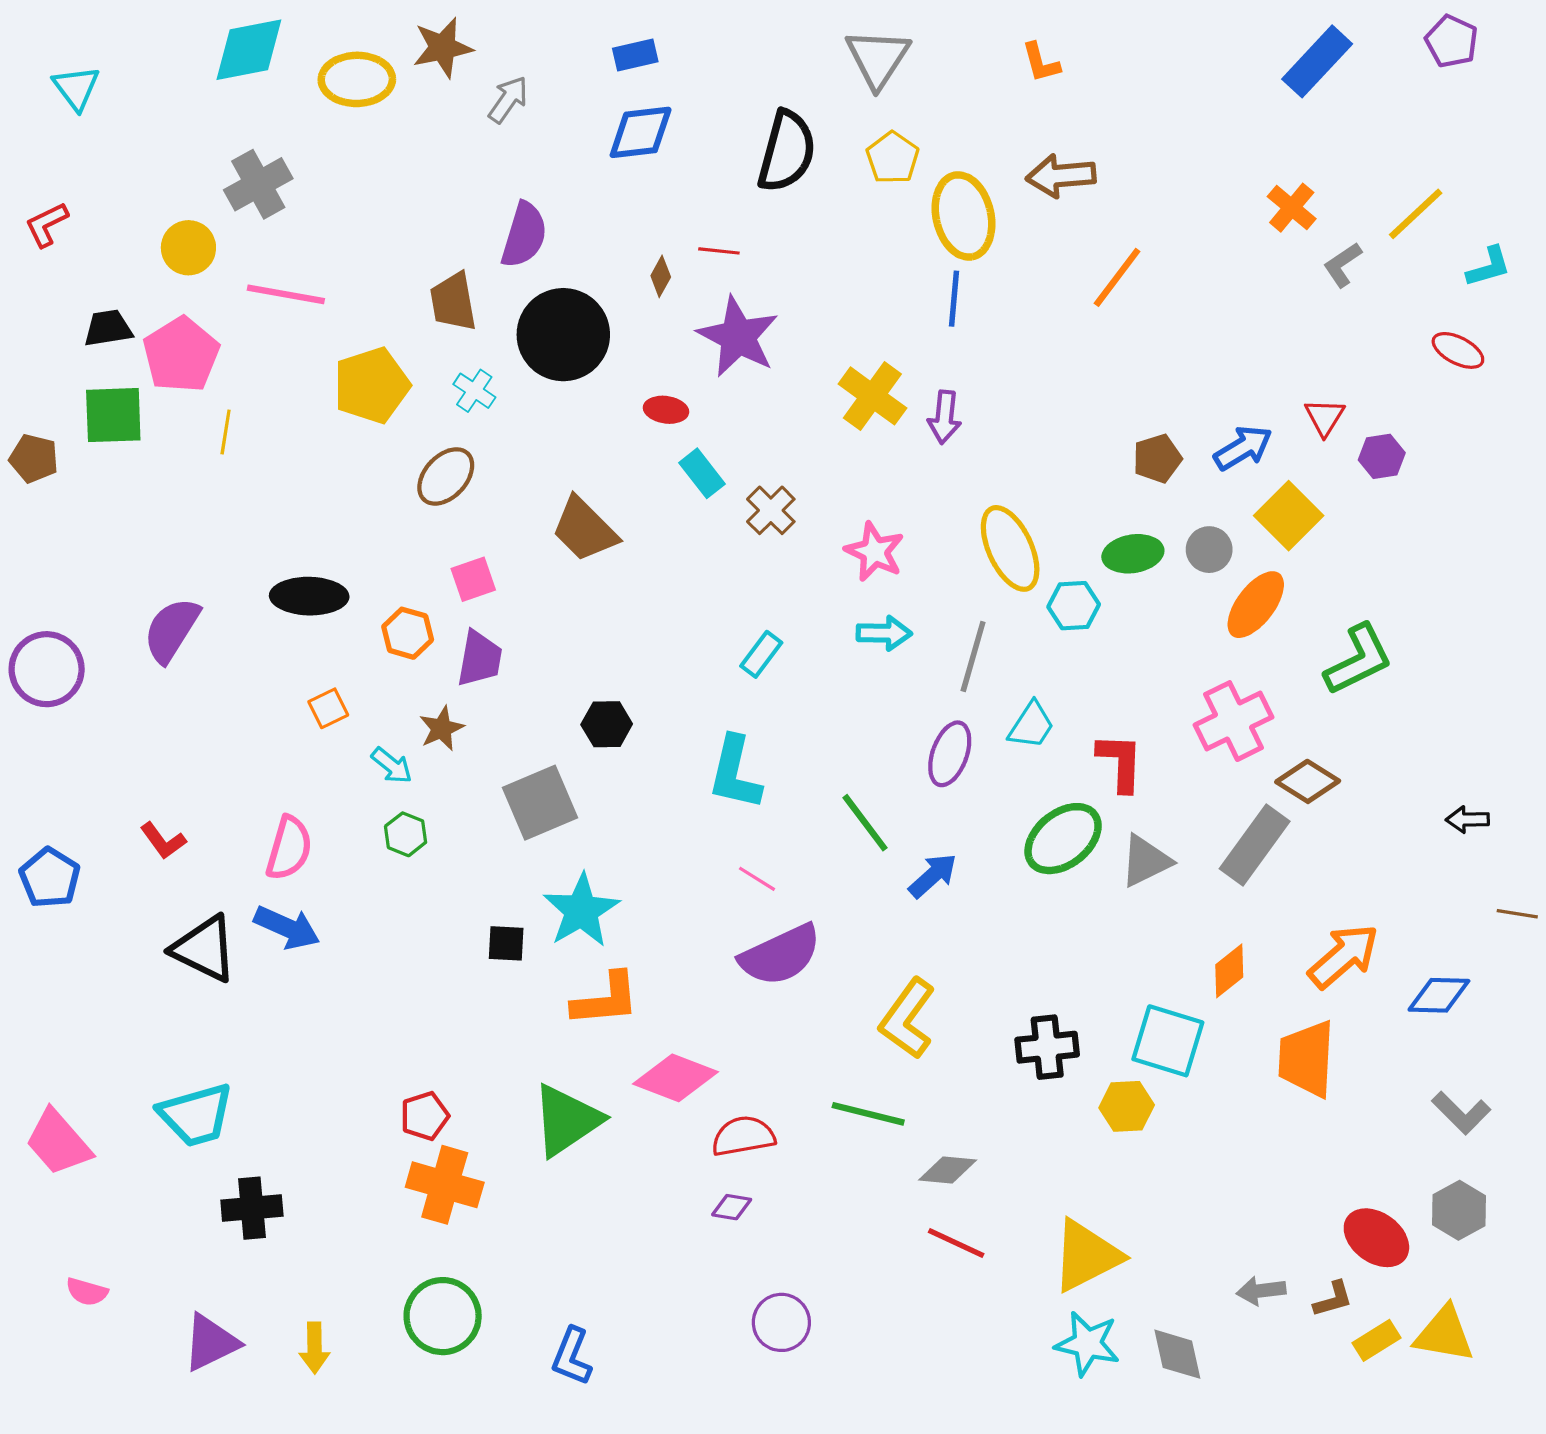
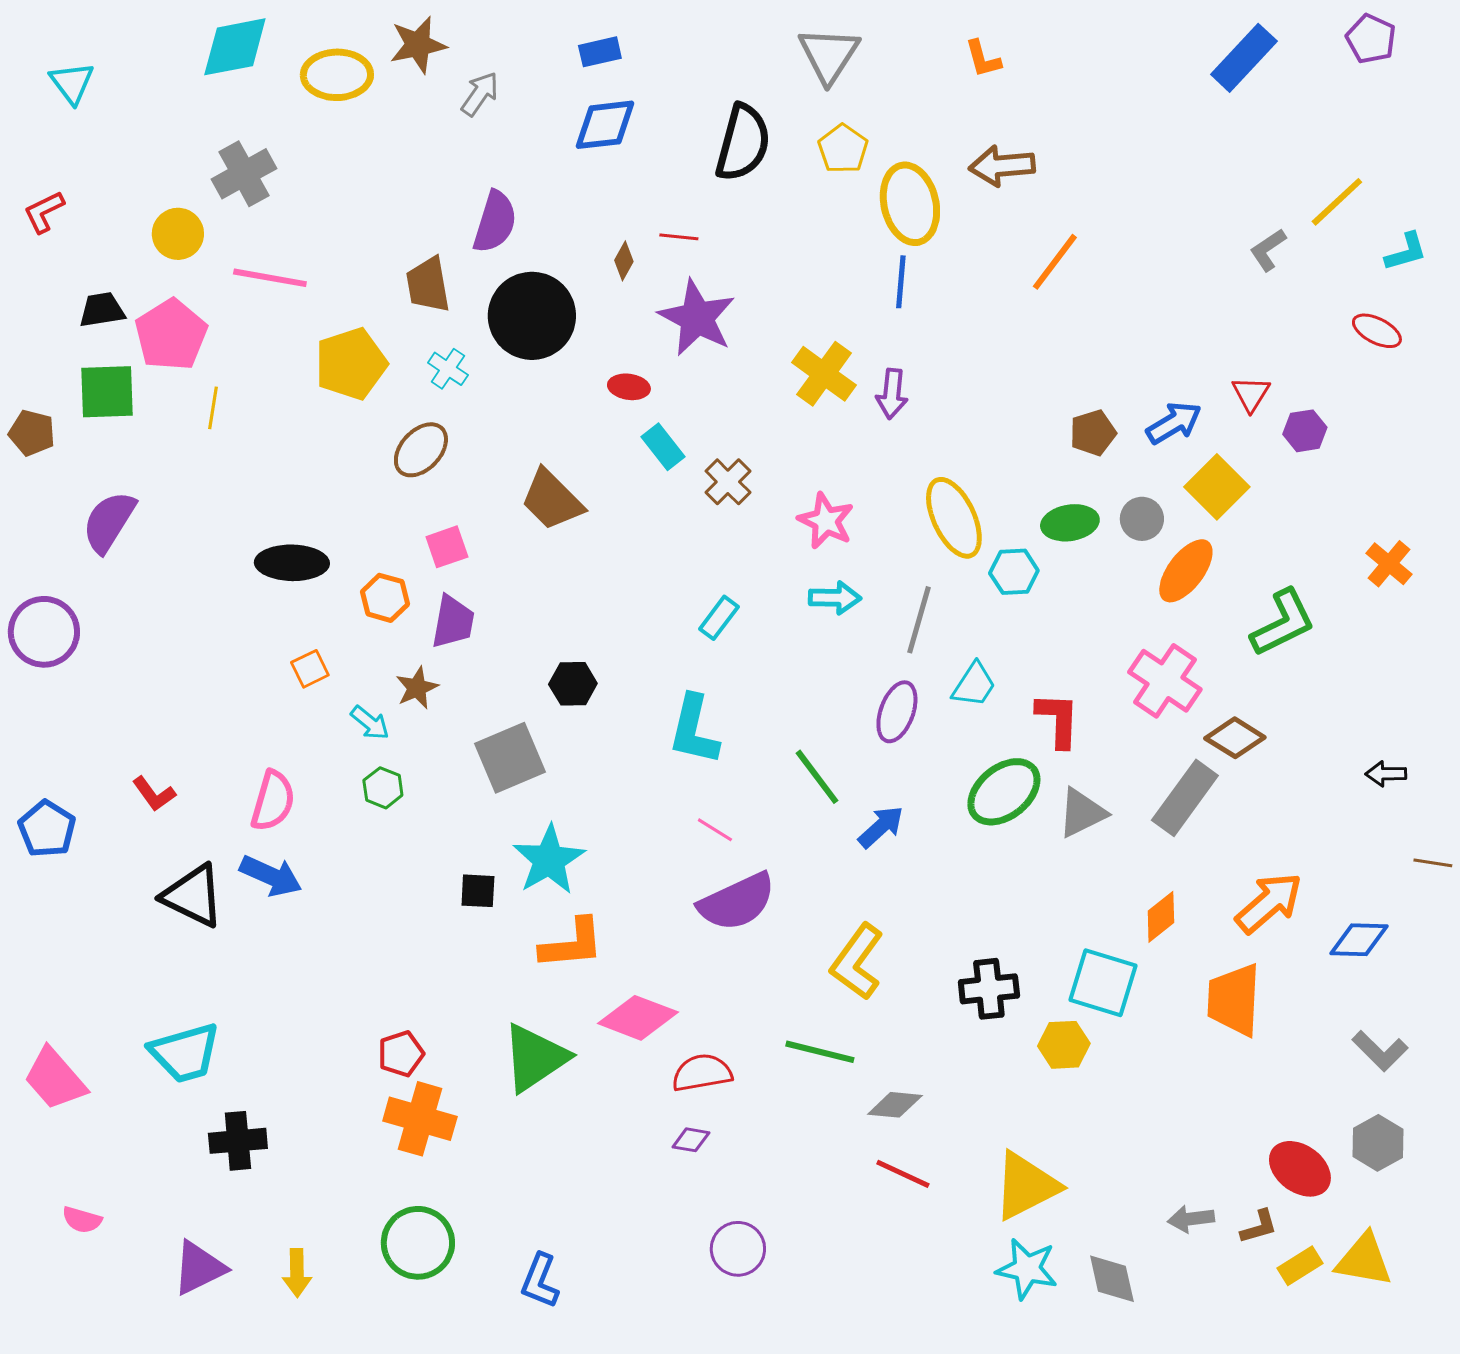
orange cross: (1292, 208) -> (1389, 564), moved
purple semicircle: (172, 630) -> (109, 522), moved
pink cross: (1234, 721) -> (1165, 681), turned -30

